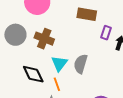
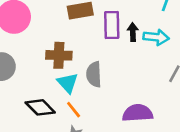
purple rectangle: (106, 33) -> (112, 25), size x1.5
brown cross: (44, 39) -> (59, 55), moved

